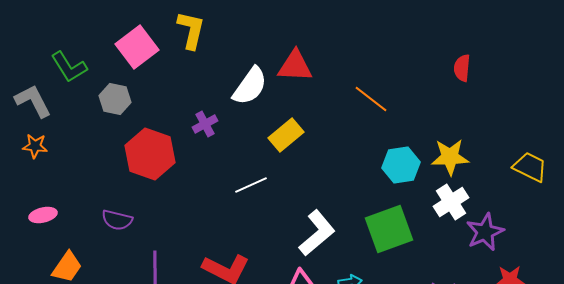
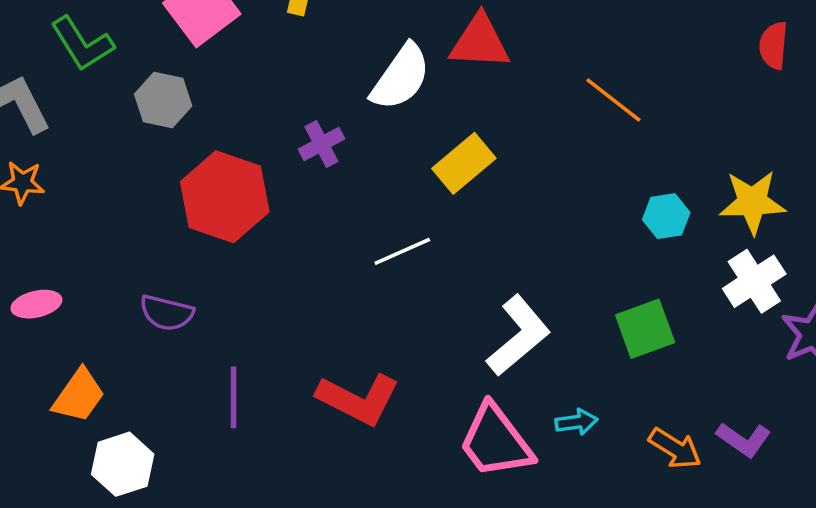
cyan hexagon: (401, 165) -> (666, 216), size x0.7
green square: (389, 229) -> (645, 329), size x0.7

